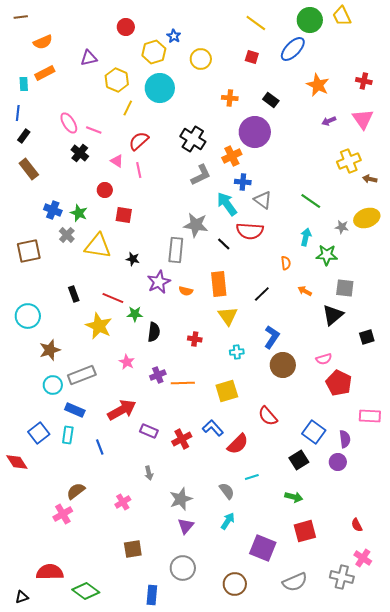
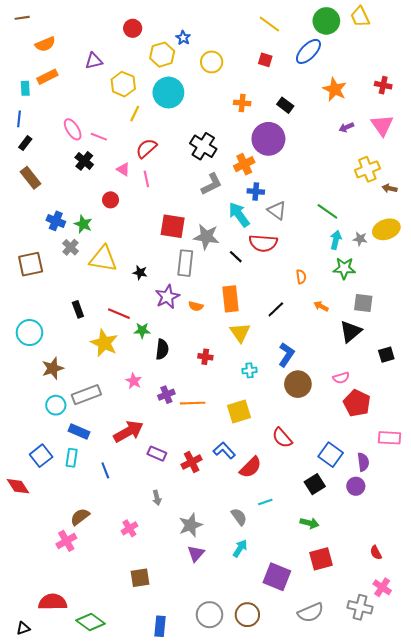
red square: (124, 215) -> (173, 226), moved, size x1.4
cyan arrow: (306, 237) -> (336, 240), moved
gray circle: (183, 568) -> (209, 615), moved

